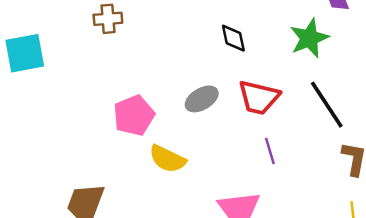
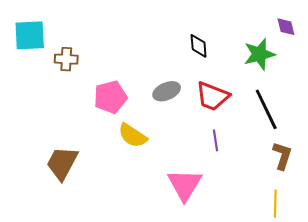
brown cross: (108, 19) -> (66, 59), moved

